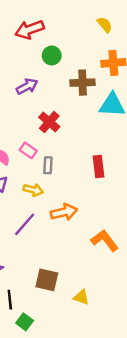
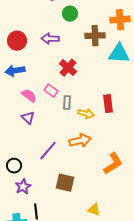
purple arrow: (27, 86) -> (50, 39), turned -150
yellow arrow: (33, 190) -> (86, 114), moved
orange L-shape: (105, 240) -> (113, 164), turned 95
brown square: (47, 280) -> (65, 183), moved

